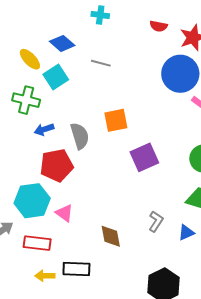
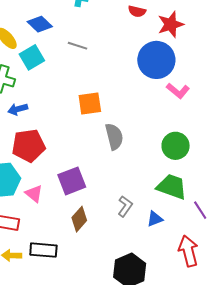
gray semicircle: (80, 136) -> (114, 137), moved
purple square: (144, 157) -> (72, 181), moved
brown diamond: (111, 236) -> (79, 219), turned 50

